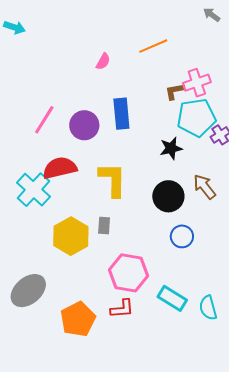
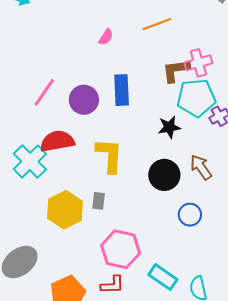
brown L-shape: (175, 91) -> (176, 70), size x1.4
blue circle: (182, 236) -> (190, 215), moved

